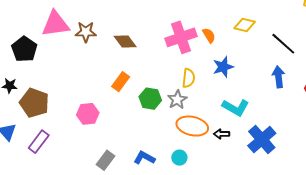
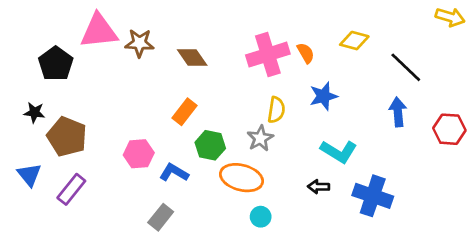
green hexagon: (150, 99) -> (210, 145), moved
orange ellipse: (192, 126) -> (241, 178), moved
blue cross: (262, 139) -> (373, 196), turned -32
blue L-shape: (144, 158) -> (174, 173), moved

